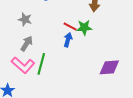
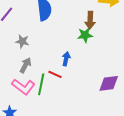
red line: (70, 26) -> (55, 74), moved
green star: (84, 28) -> (85, 35), moved

